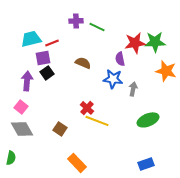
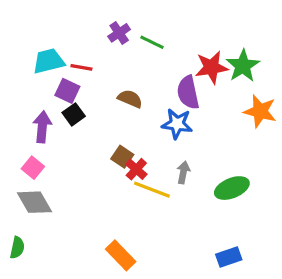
purple cross: (76, 21) -> (119, 33), turned -32
green star: (155, 42) -> (243, 66), turned -30
red line: (52, 43) -> (81, 67), turned 32
purple square: (43, 58) -> (67, 91), turned 35
purple semicircle: (120, 59) -> (188, 92), size x1.5
gray arrow: (133, 89) -> (183, 172), moved
brown square: (60, 129) -> (122, 157), moved

